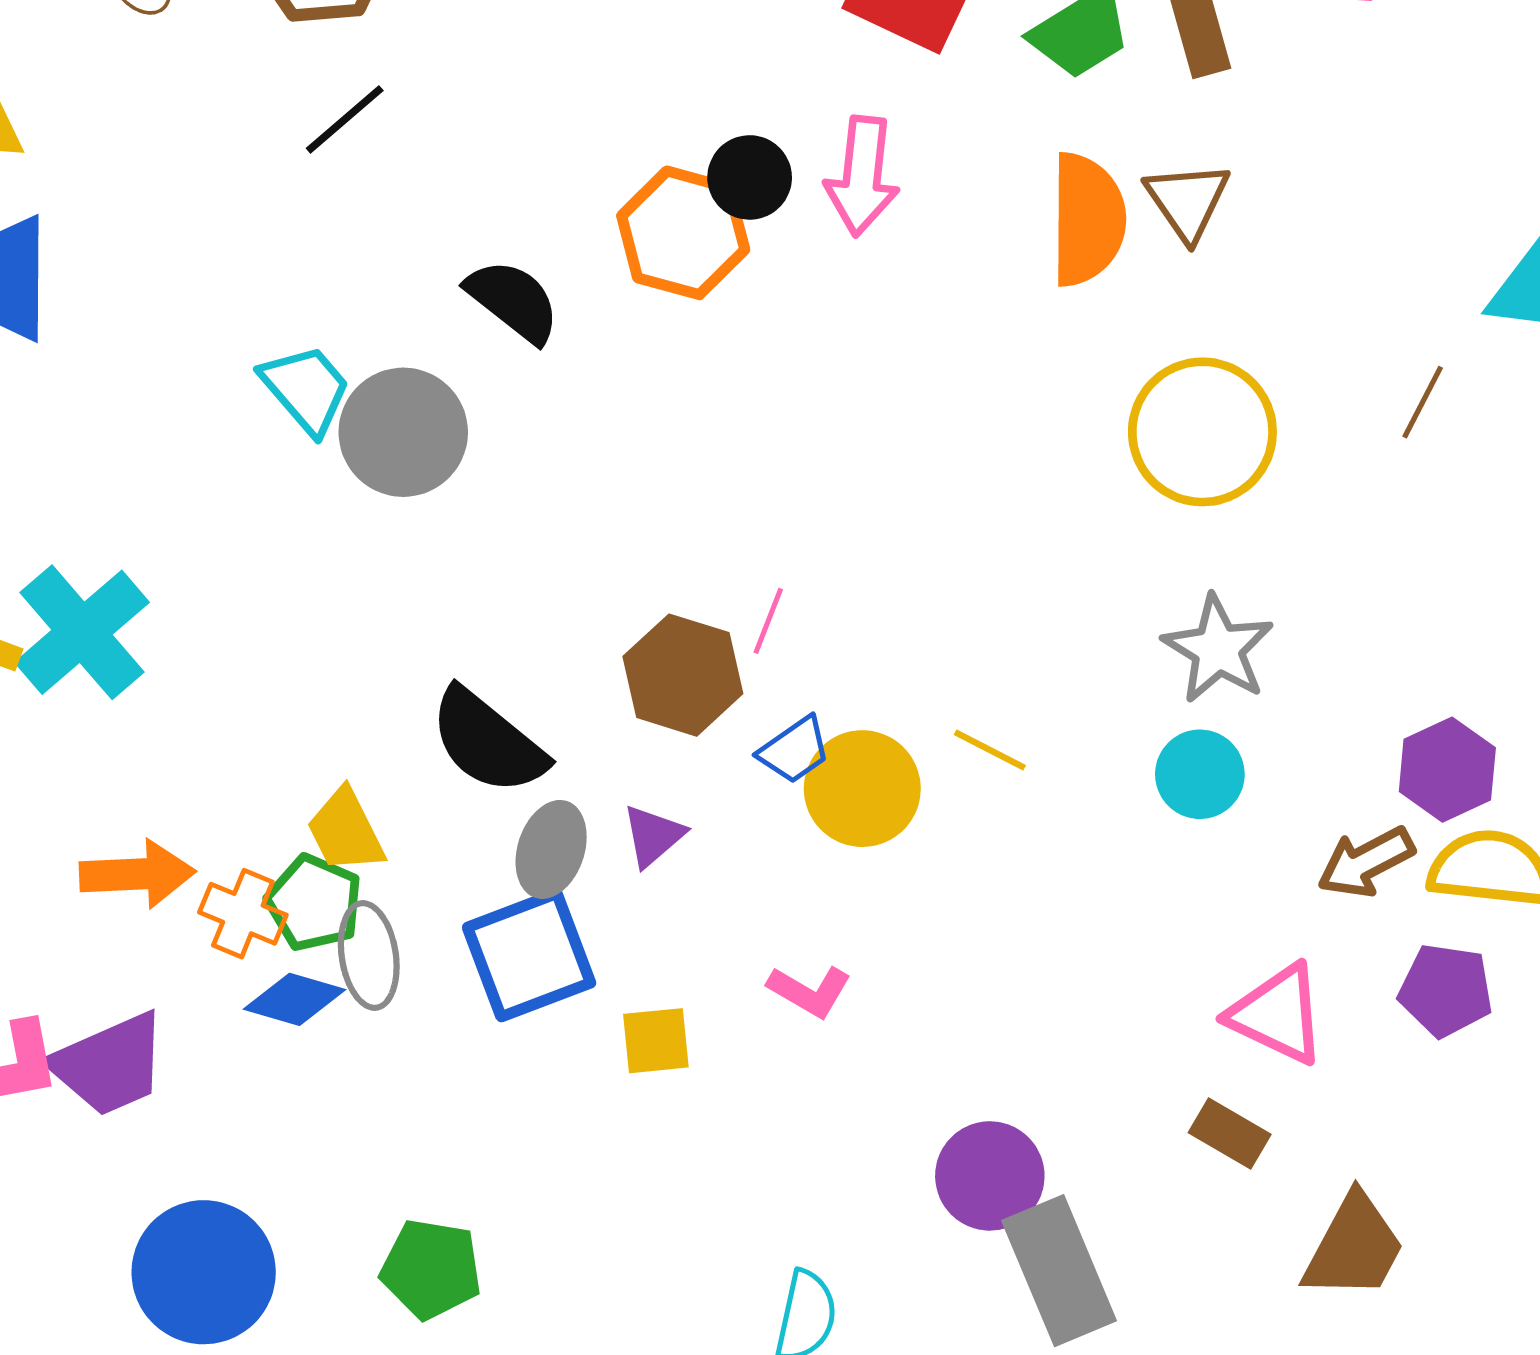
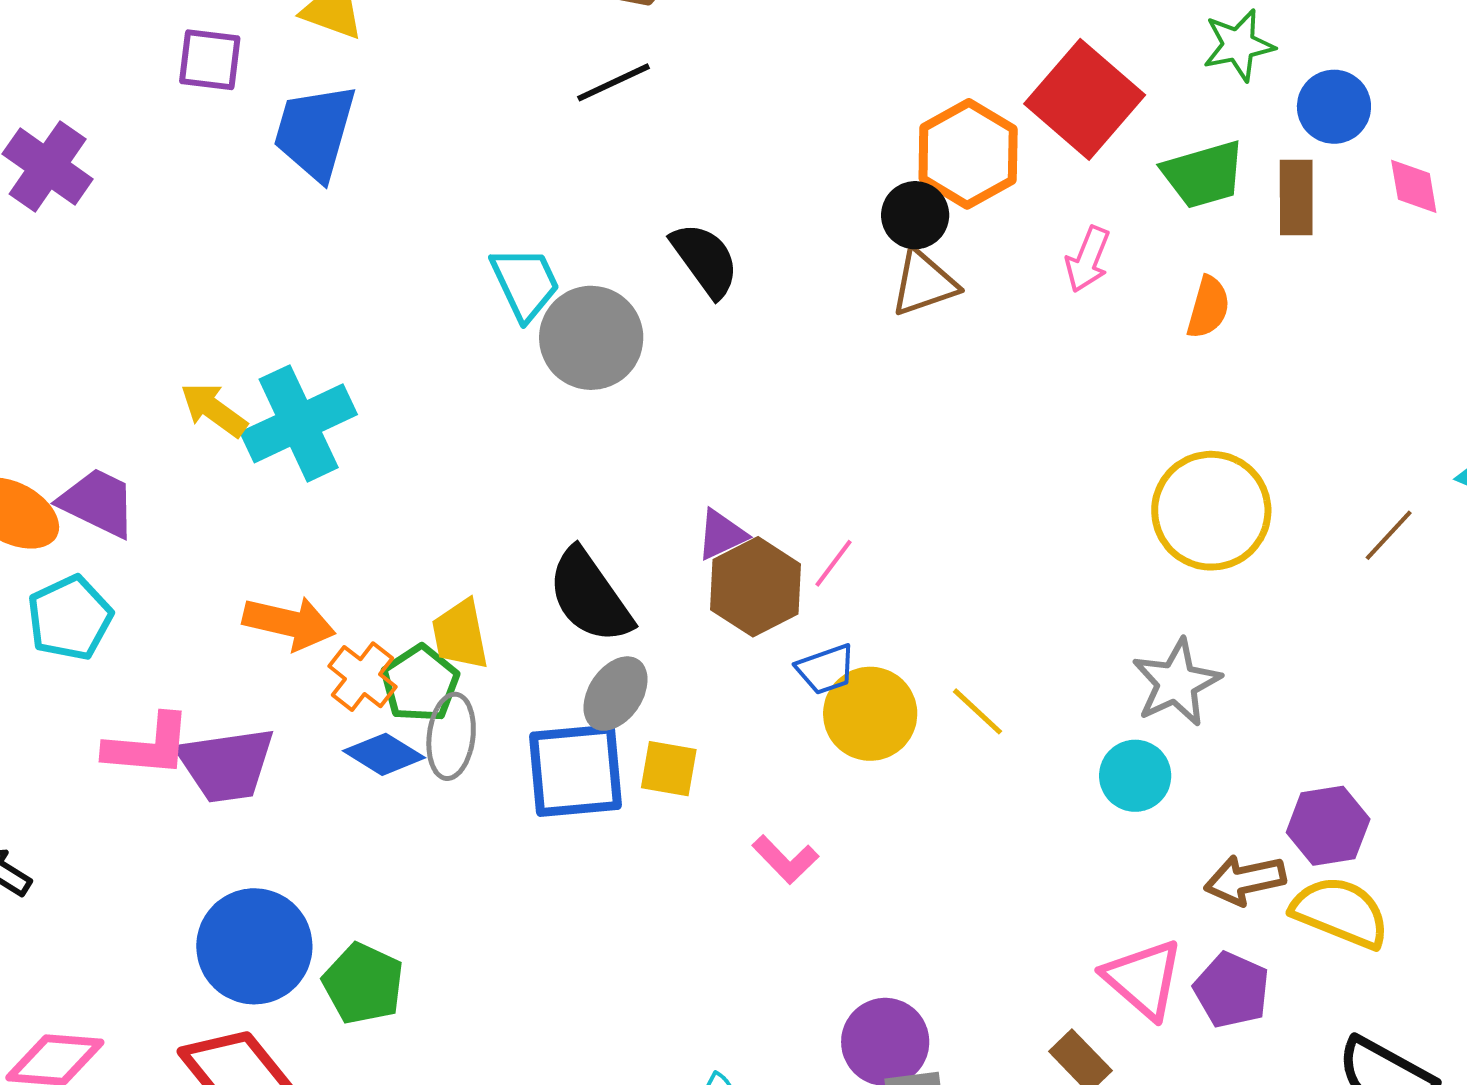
pink arrow: (862, 176) -> (1088, 259), moved, size x0.7
brown triangle: (1187, 201) -> (924, 283), moved, turned 30
orange semicircle: (1087, 219) -> (1208, 307), moved, size x0.6
orange hexagon: (683, 233) -> (968, 154), moved
purple triangle: (653, 836) -> (721, 535), moved
purple pentagon: (1446, 990) -> (1232, 990), moved
yellow square: (656, 1041) -> (669, 769), moved
green pentagon: (431, 1269) -> (363, 984), moved

